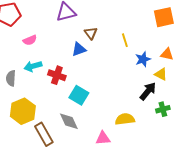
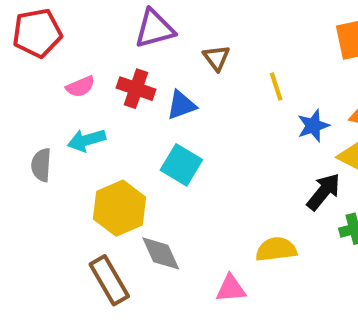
brown triangle: (91, 33) -> (216, 58), moved
red cross: (57, 75) -> (136, 89), moved
cyan square: (79, 95) -> (181, 165), moved
yellow hexagon: (23, 111) -> (120, 208), moved

